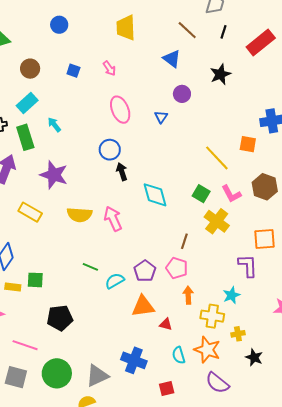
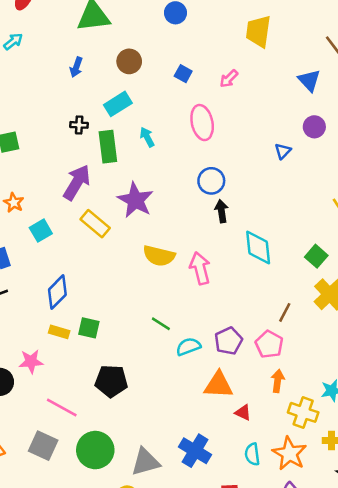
pink arrow: (109, 68) -> (229, 79), turned 70
pink ellipse: (120, 110) -> (202, 123), moved
yellow rectangle: (30, 212) -> (95, 224), moved

